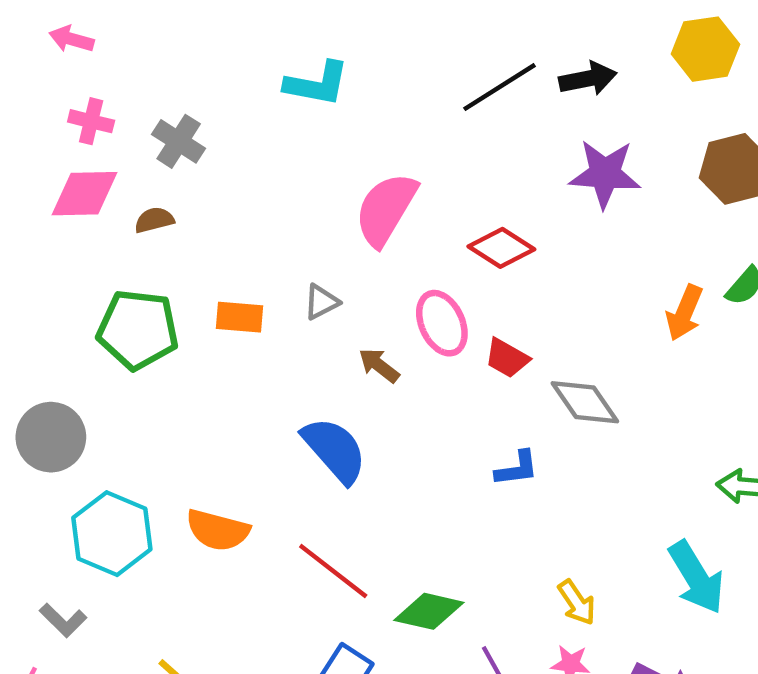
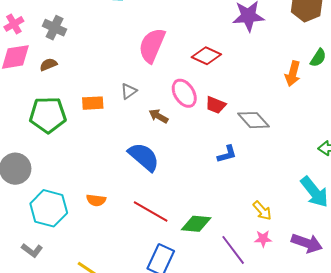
pink cross: (91, 121) -> (14, 24), turned -36
orange semicircle: (218, 530) -> (96, 200), size x0.7

